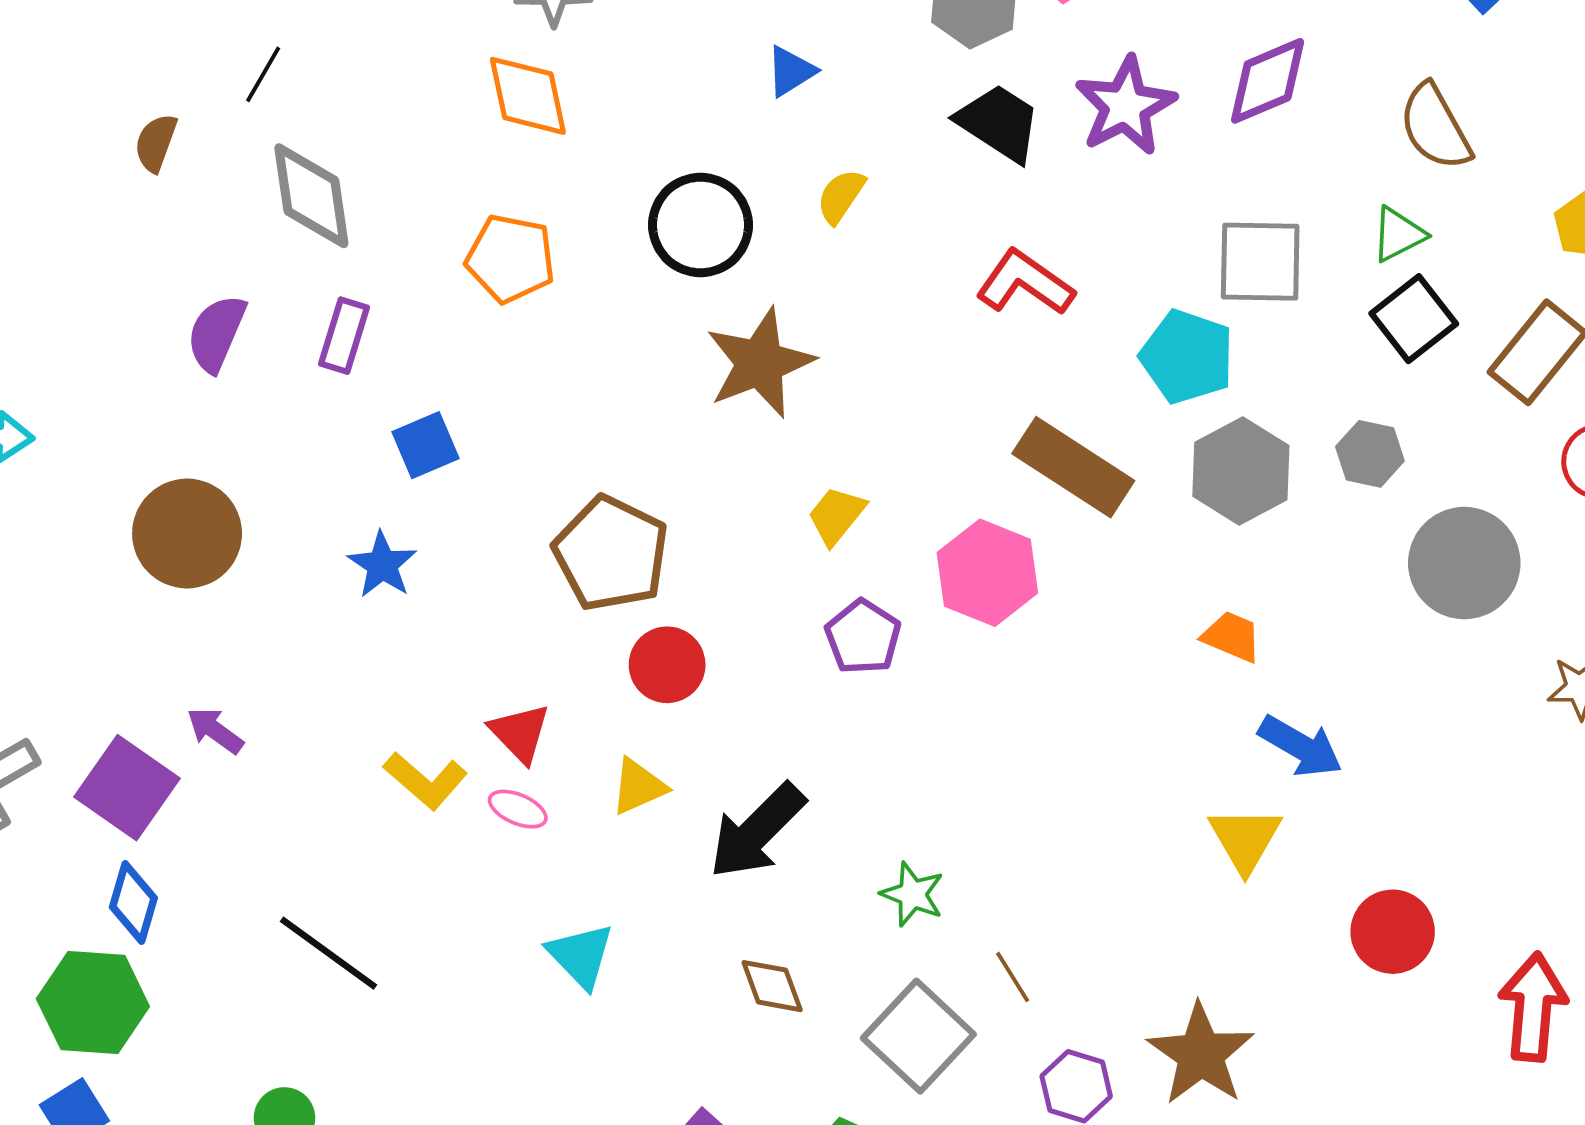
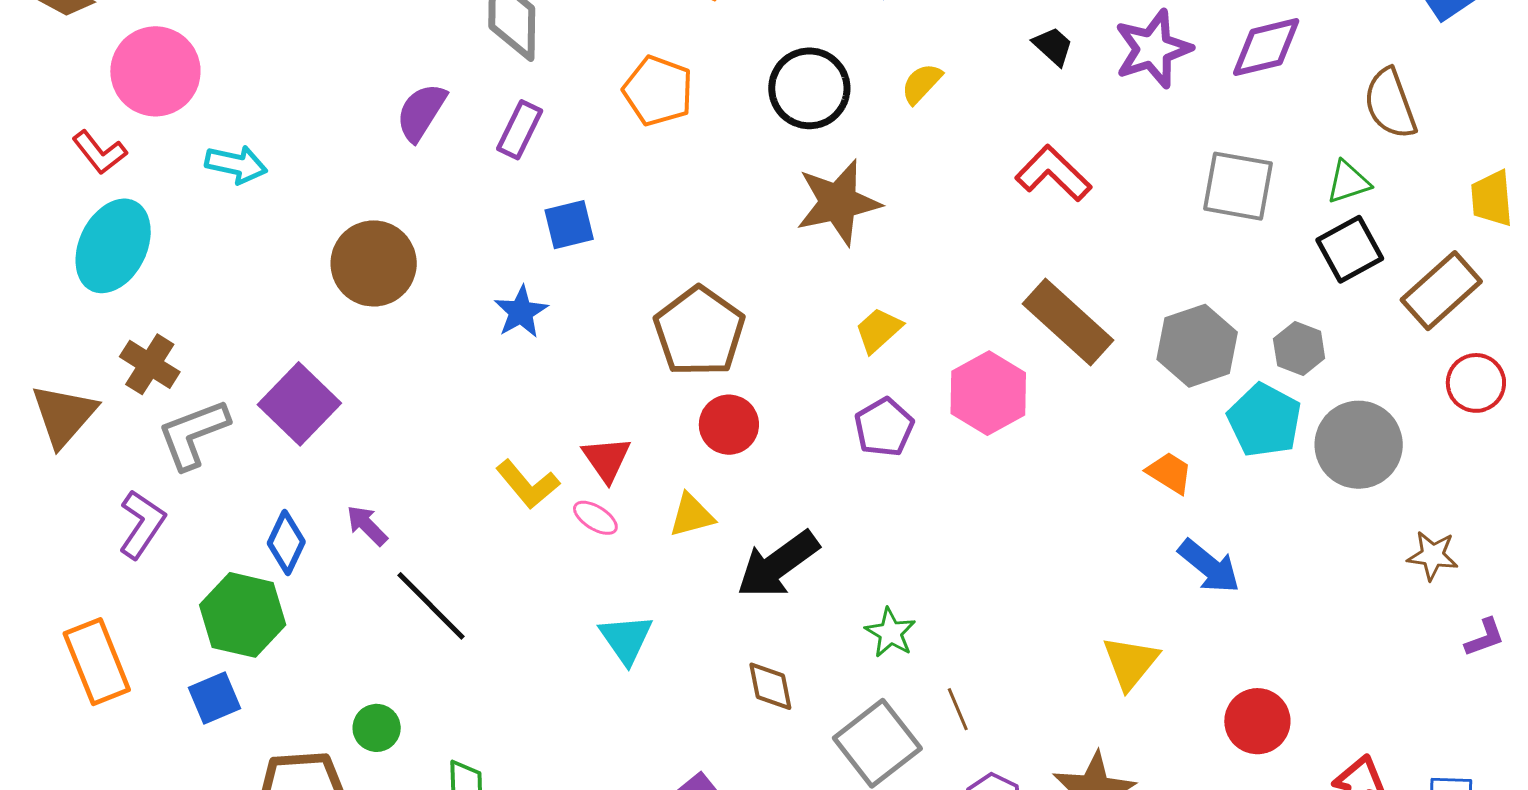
black trapezoid: (999, 123) -> (1053, 46), size x0.6
cyan pentagon: (1187, 357) -> (1264, 420), moved
purple arrow: (215, 731) -> (367, 525), moved
purple square: (127, 788) -> (299, 404), moved
yellow triangle: (1245, 839) -> (1130, 662), moved

